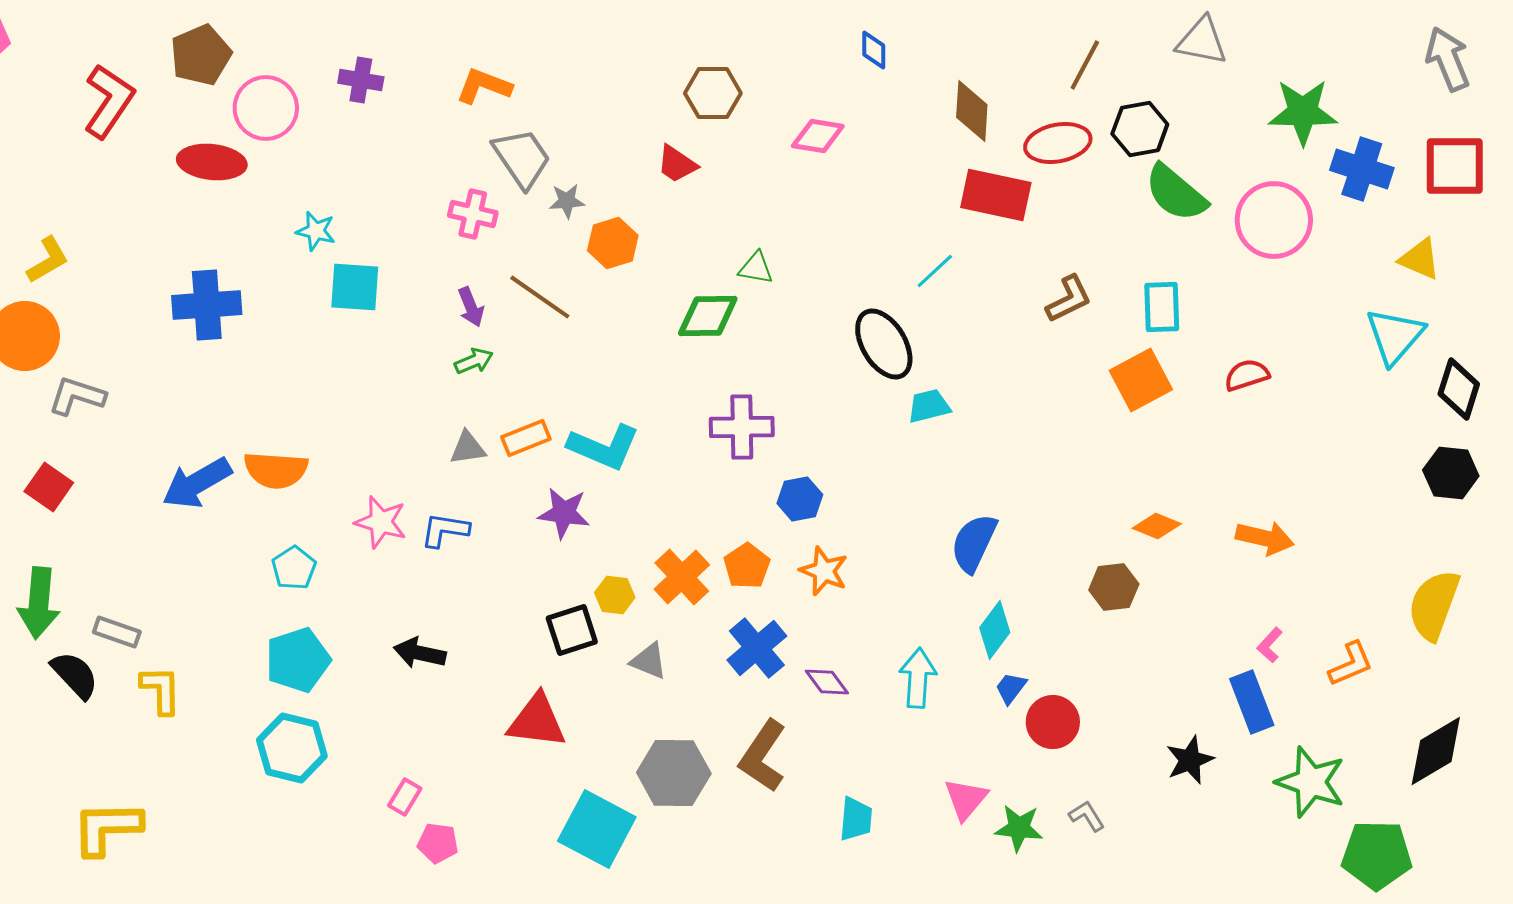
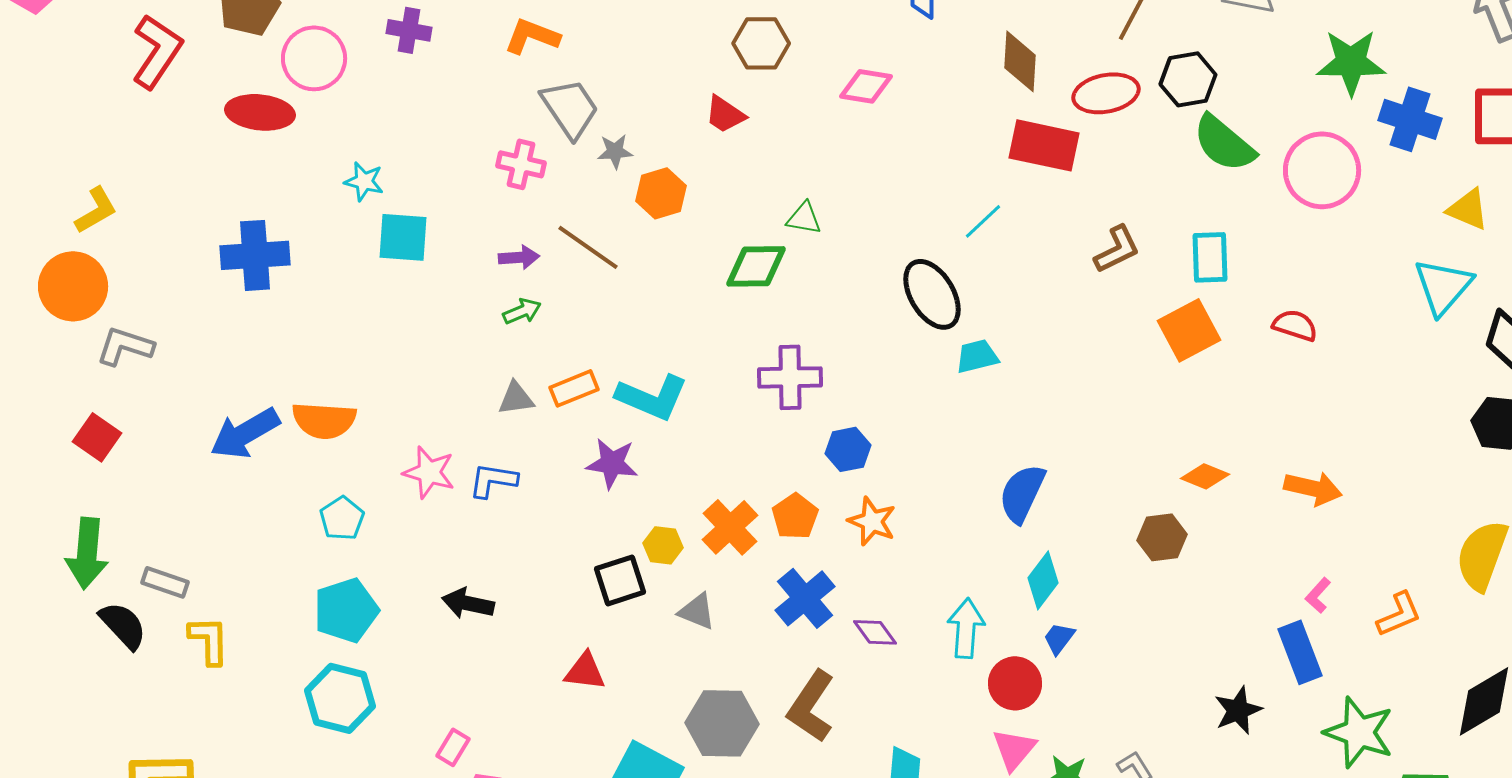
purple arrow: (471, 307) -> (519, 257), turned -72
red semicircle: (1247, 375) -> (1295, 325), turned 36
red triangle: (537, 721) -> (585, 671), size x0.7
red circle: (1053, 722) -> (1015, 683), moved

